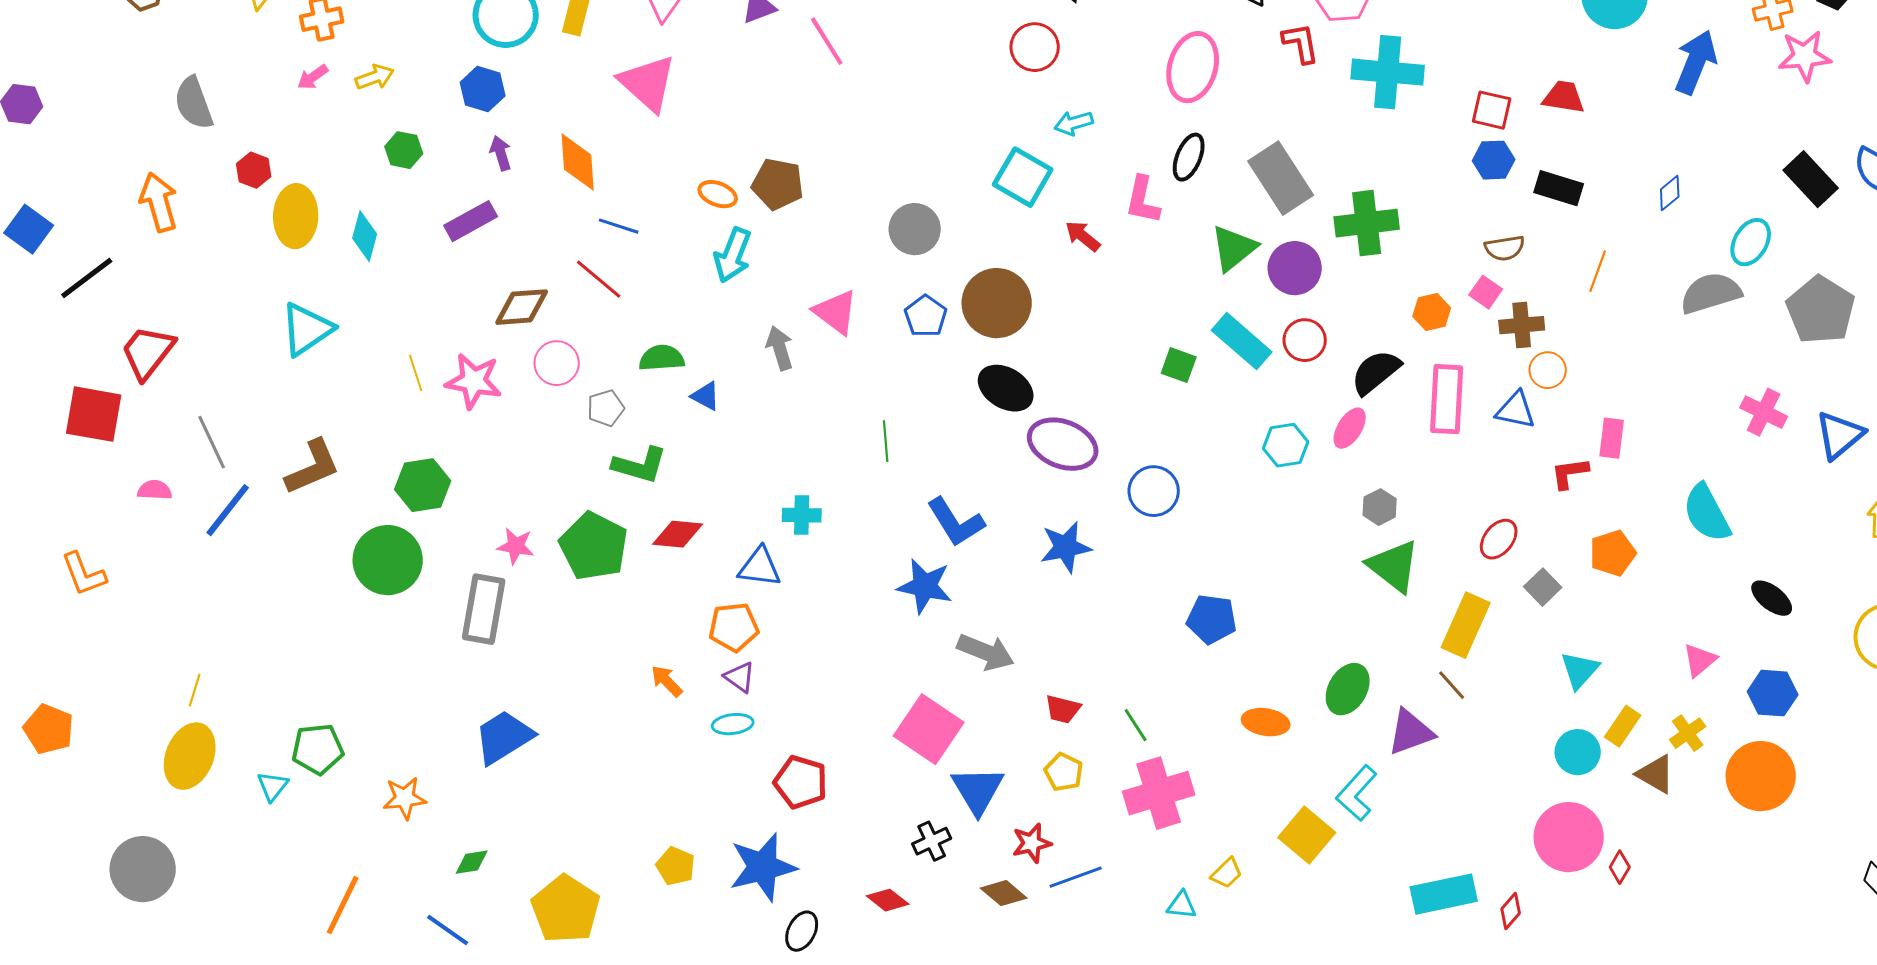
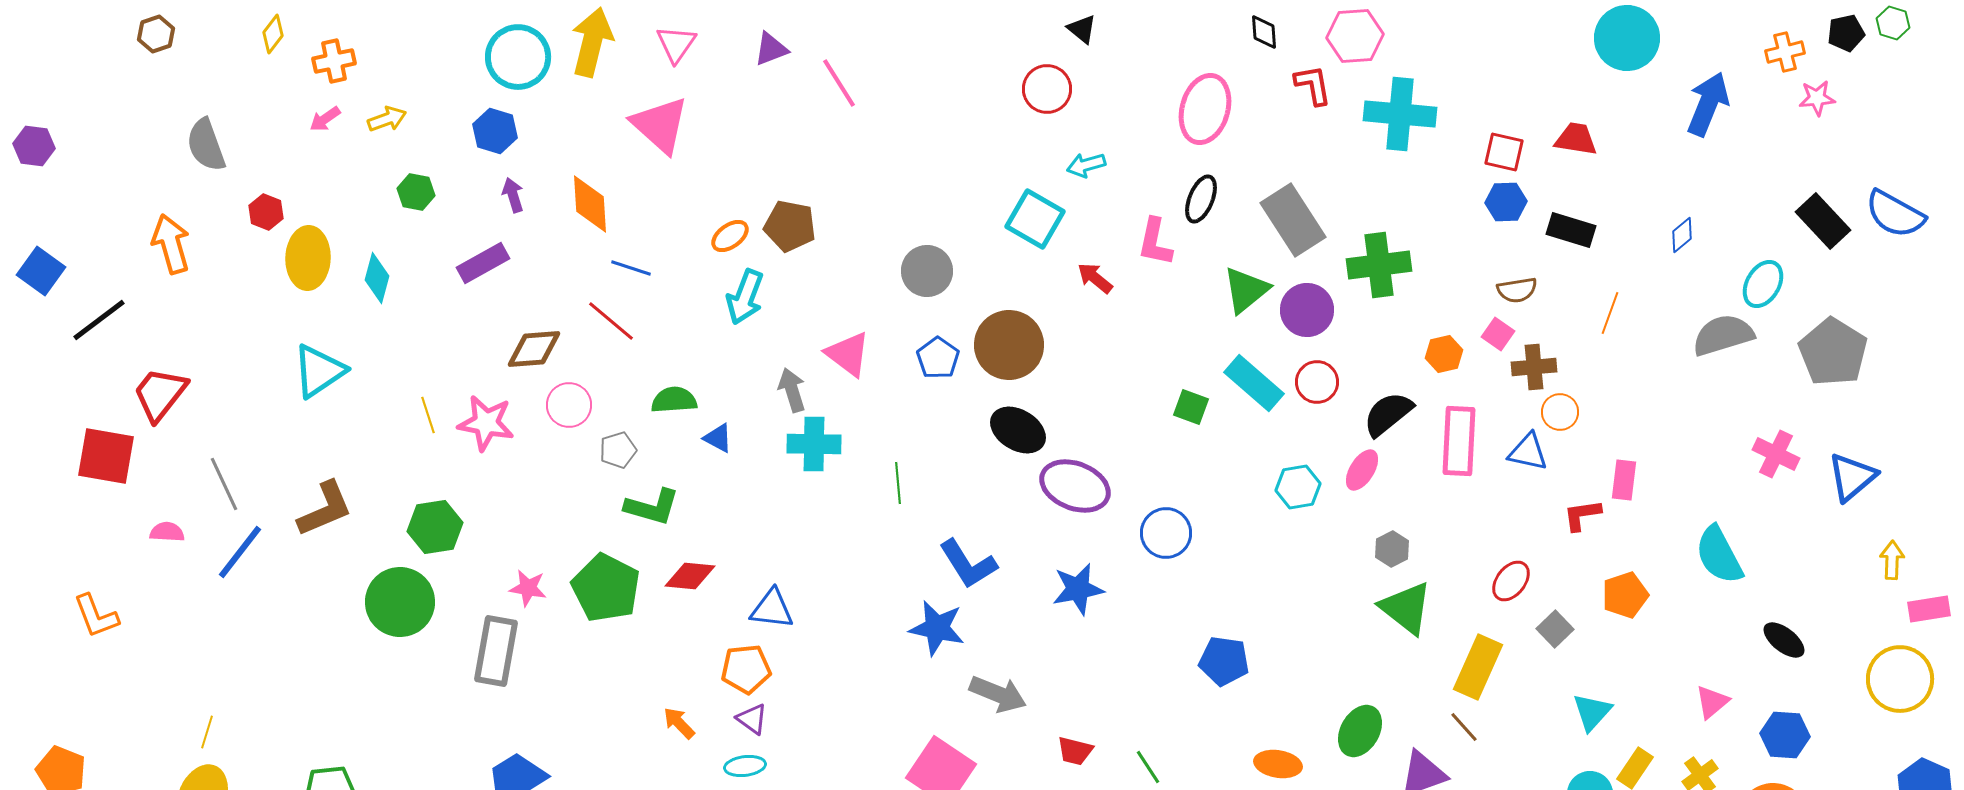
pink star: (1805, 56) -> (1817, 98), size x0.7
orange ellipse: (718, 194) -> (730, 236), turned -57
cyan cross: (802, 515) -> (814, 444), moved, size x1.4

